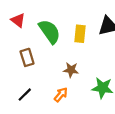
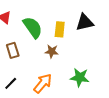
brown star: (71, 70) -> (52, 51), moved
orange arrow: (61, 95) -> (43, 83), size x1.5

